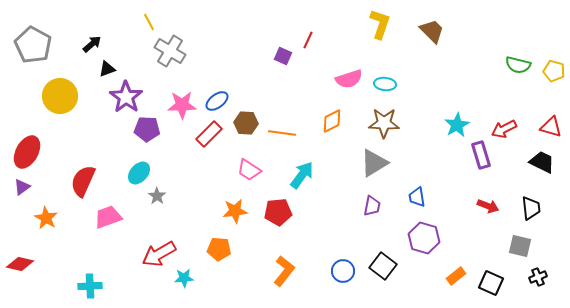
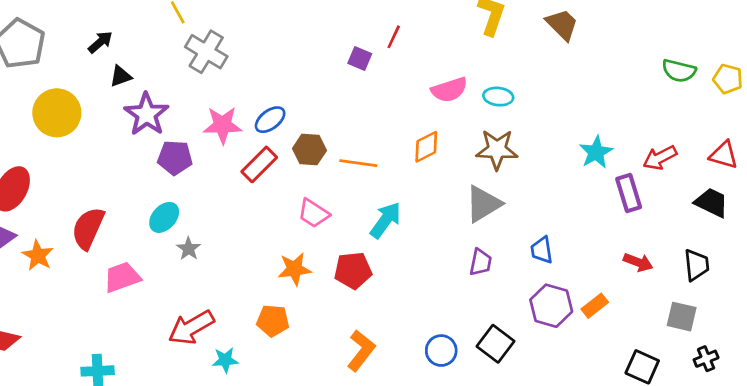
orange star: (46, 218) -> (38, 255), moved
orange rectangle: (456, 276) -> (595, 306), moved

